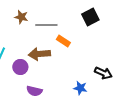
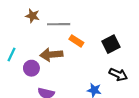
black square: (90, 17) -> (111, 44), moved

